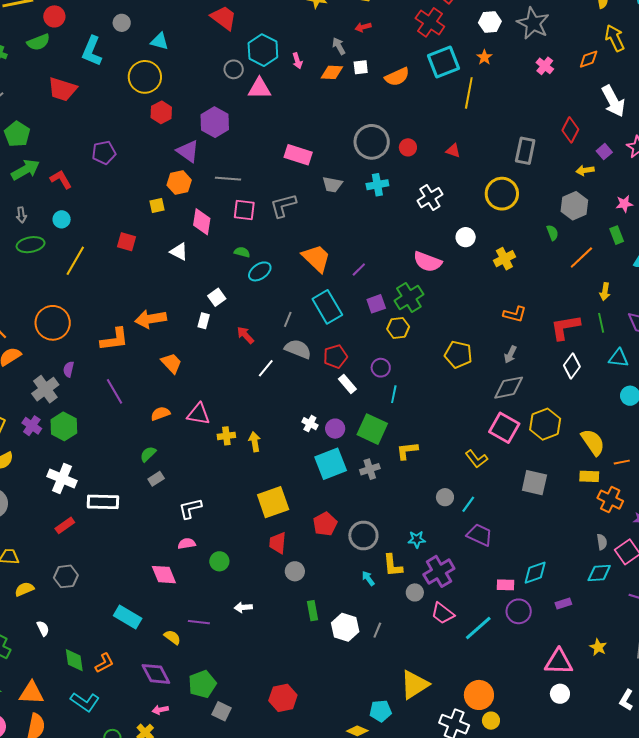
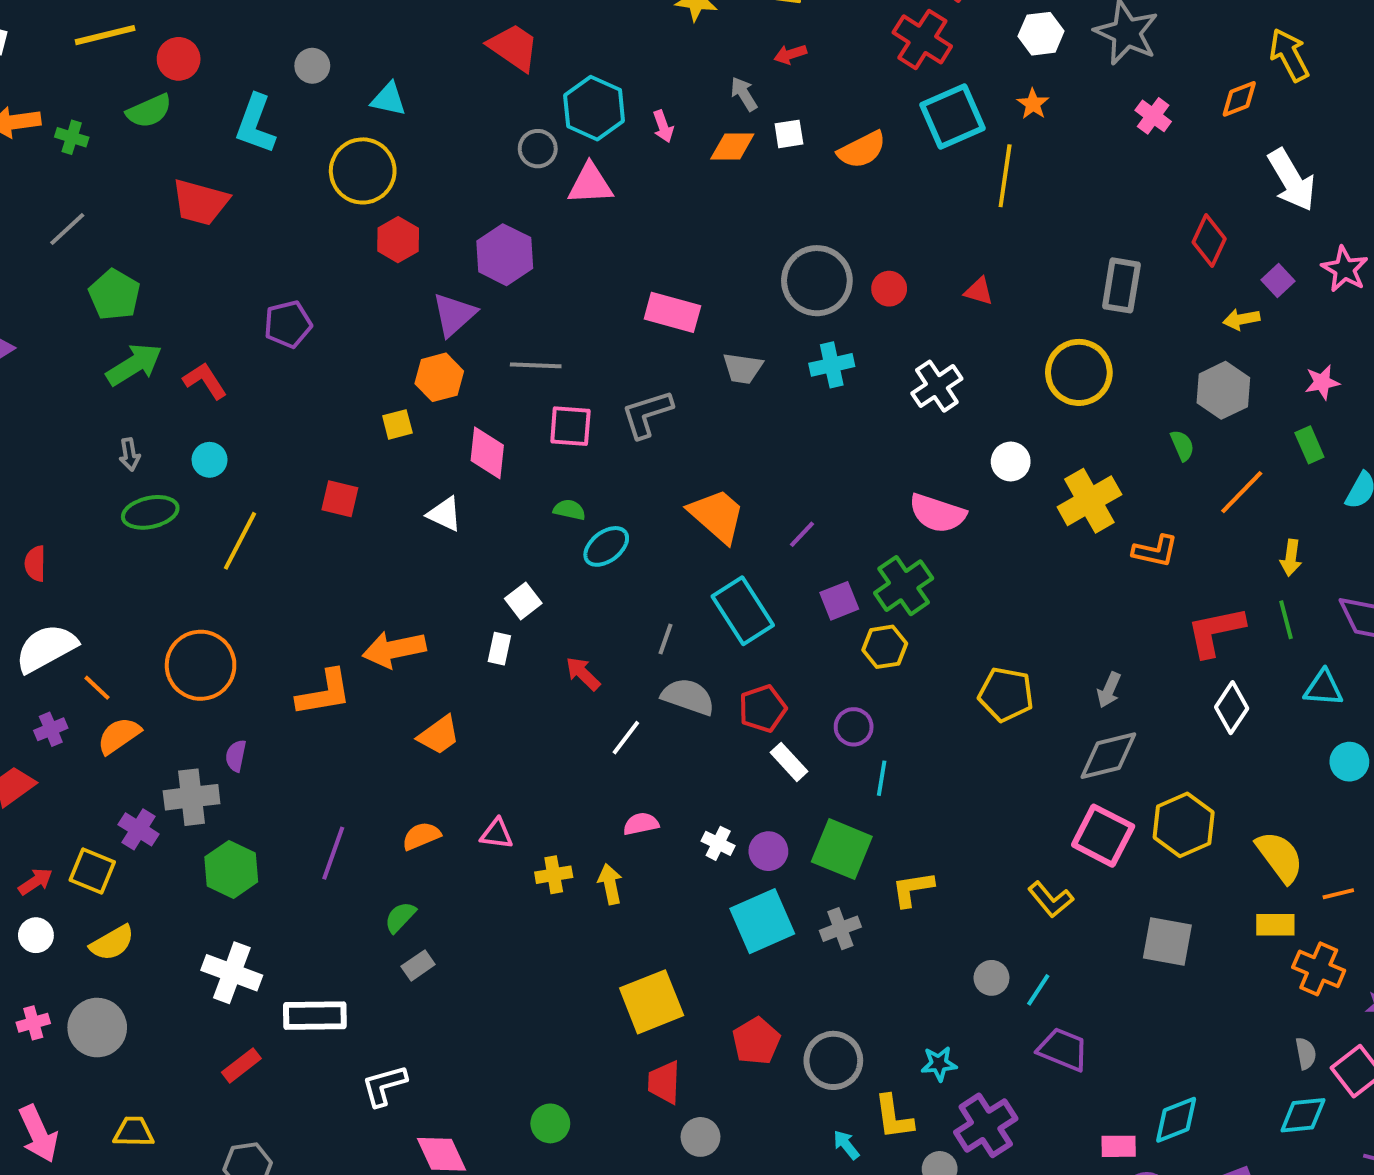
purple triangle: (188, 151) -> (454, 314), turned 45
yellow cross: (504, 259) -> (1089, 501), size x1.4
orange L-shape: (515, 314) -> (1155, 551), moved
orange trapezoid: (171, 363) -> (439, 735), turned 100
gray cross: (45, 389) -> (192, 797), turned 32
purple line: (114, 391) -> (333, 853), moved, turned 52
pink triangle: (198, 414) -> (497, 834), size x0.7
purple cross: (32, 426) -> (139, 829), moved
white L-shape: (190, 508) -> (384, 1085), moved
pink semicircle: (187, 544) -> (641, 824), moved

